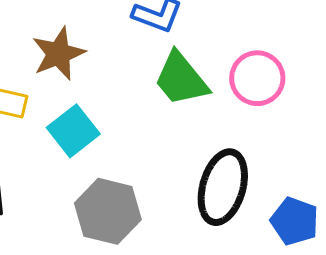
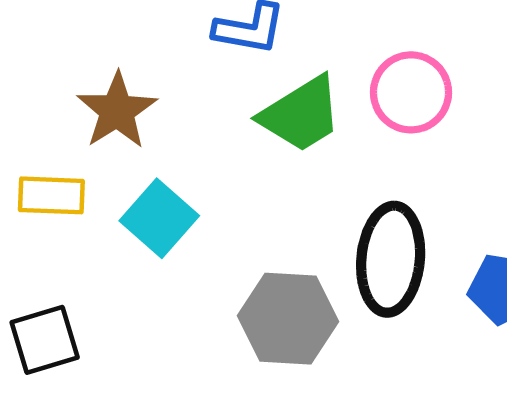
green trapezoid: (181, 79) -> (301, 114), turned -72
gray hexagon: (108, 211) -> (288, 319), moved

